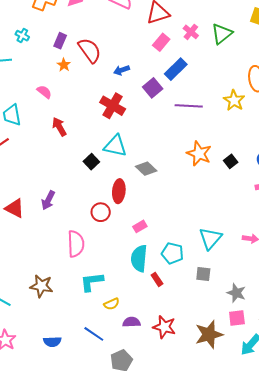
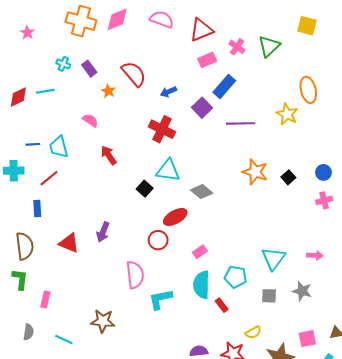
purple rectangle: (60, 41) -> (89, 69), moved, turned -56
pink rectangle: (161, 42) -> (207, 60), turned 30
red ellipse: (119, 191) -> (175, 217), turned 60
cyan L-shape: (92, 282) -> (160, 299), moved
gray star: (236, 293) -> (302, 291), moved
yellow semicircle: (112, 304) -> (253, 332), moved

